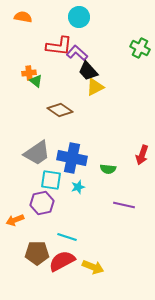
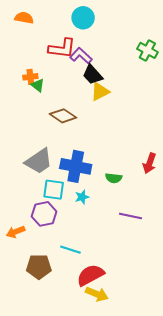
red semicircle: (62, 261) -> (90, 275), moved
yellow arrow: (93, 267) -> (97, 294), moved

